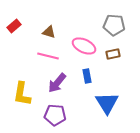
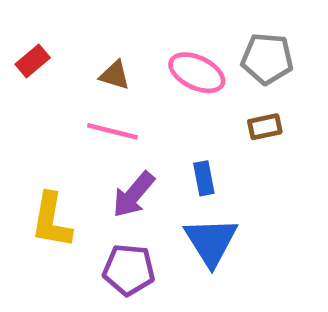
pink ellipse: (84, 46) -> (197, 73), moved
blue triangle: (107, 103) -> (211, 242), moved

